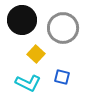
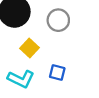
gray circle: (63, 28) -> (58, 20), size x0.7

